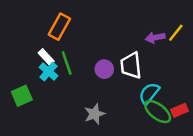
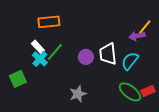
orange rectangle: (59, 27) -> (49, 22), turned 55
purple arrow: (155, 38) -> (137, 36), moved
green line: (67, 63) -> (55, 52), turned 60
cyan semicircle: (149, 93) -> (130, 61), moved

